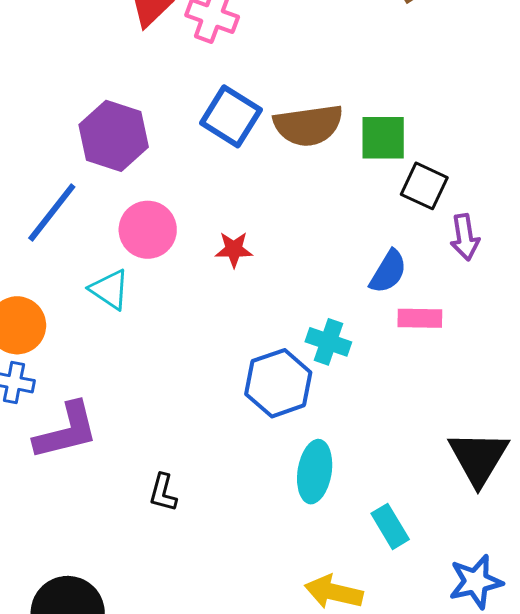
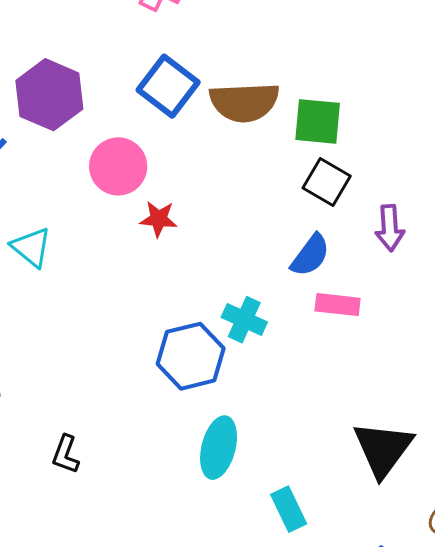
black square: (424, 186) -> (327, 182), moved
pink circle: (148, 230) -> (118, 166), moved

